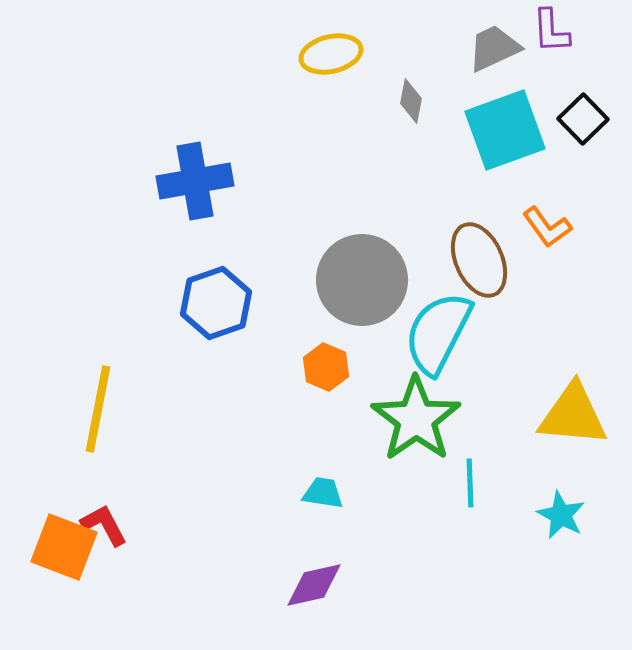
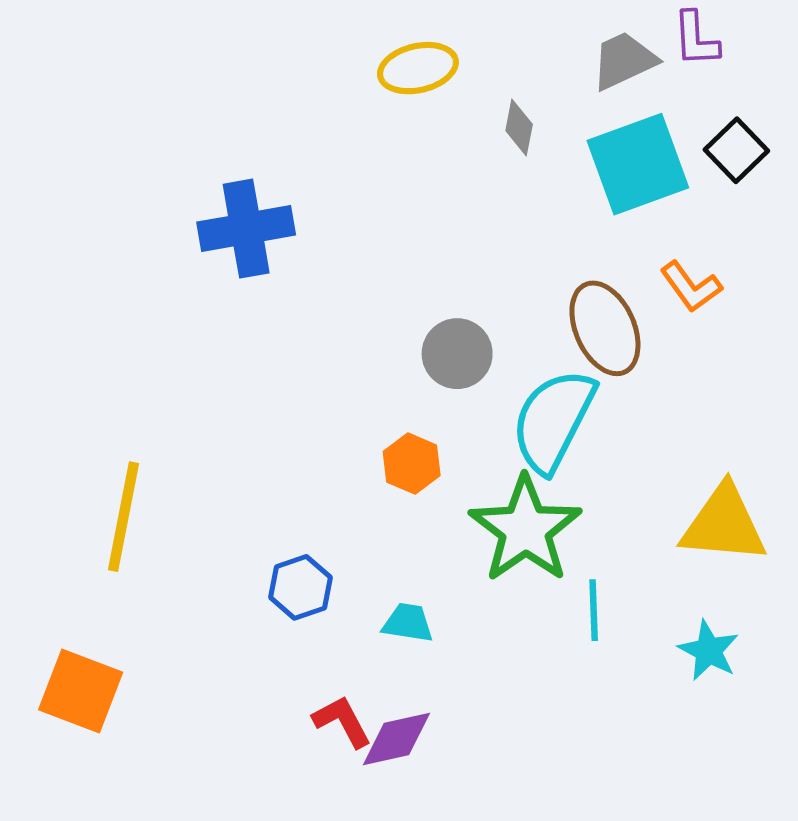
gray circle: (362, 280) -> (457, 354), size x0.6
blue hexagon: (216, 303) -> (300, 587), moved, size x0.7
red L-shape: (104, 525) -> (342, 721), moved

